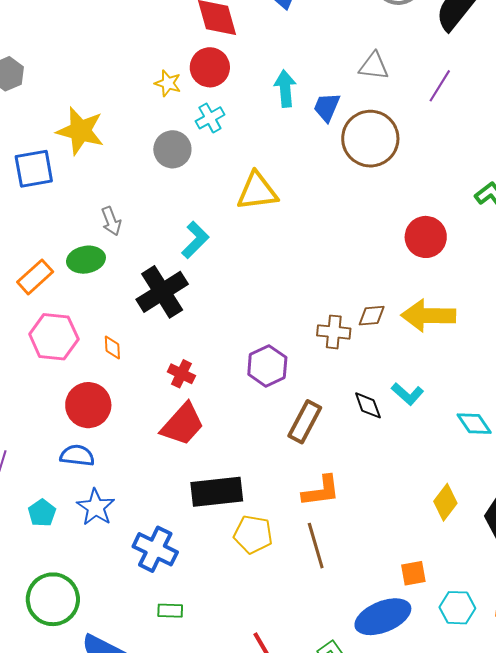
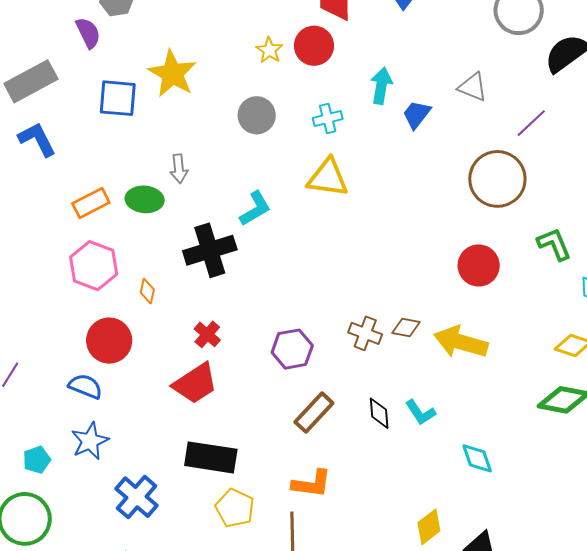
cyan cross: (210, 118) -> (328, 118), moved
brown circle: (370, 139) -> (497, 179), moved
cyan pentagon: (42, 513) -> (37, 460), moved

